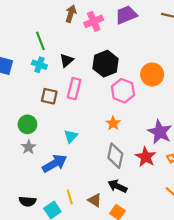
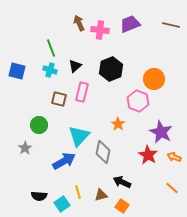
brown arrow: (71, 14) -> (79, 23), turned -42
pink cross: (94, 21) -> (100, 30), turned 30
pink hexagon: (123, 91) -> (138, 101), moved
cyan triangle: (71, 136) -> (79, 136), size x1.6
gray star: (29, 147) -> (25, 148), moved
gray diamond: (115, 156) -> (103, 152), moved
brown triangle: (95, 200) -> (101, 195), turned -48

